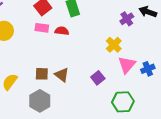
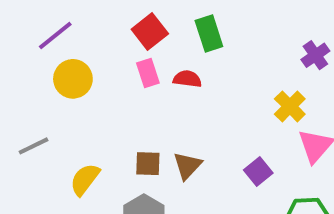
pink rectangle: (42, 28) -> (148, 73), turned 64
brown triangle: (62, 75) -> (187, 166), turned 35

